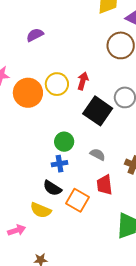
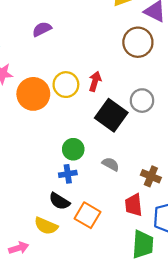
red trapezoid: (104, 185) -> (134, 205), moved

